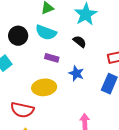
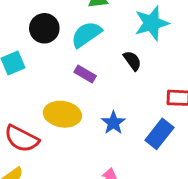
cyan semicircle: (46, 32) -> (86, 34), turned 110
blue star: (76, 73) -> (113, 123), moved

